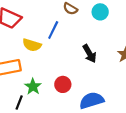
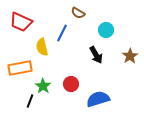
cyan circle: (100, 12) -> (106, 30), moved
yellow semicircle: (32, 45) -> (42, 47), turned 60

